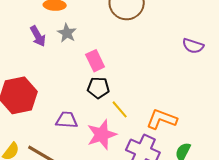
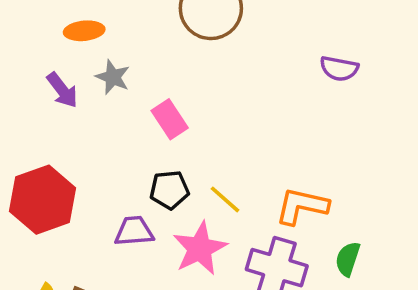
black pentagon: (98, 88) -> (169, 190), moved

